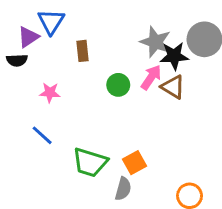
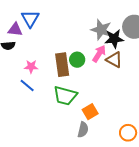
purple triangle: (28, 37) -> (15, 30), turned 42
brown rectangle: (82, 51) -> (62, 65), moved, size x1.6
blue line: (42, 135) -> (27, 86), moved
green trapezoid: (90, 162) -> (65, 96), moved

